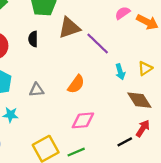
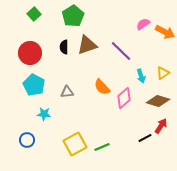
brown triangle: (69, 28) -> (87, 45), moved
orange semicircle: (76, 84) -> (102, 87), turned 102
brown diamond: (139, 100) -> (158, 101), turned -40
pink diamond: (83, 120) -> (124, 98), moved, turned -35

